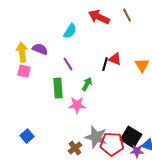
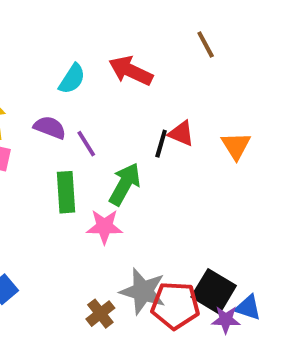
red arrow: (99, 17) -> (131, 71), moved
cyan semicircle: (70, 31) -> (72, 79), moved
purple semicircle: (40, 49) -> (50, 127), moved
green arrow: (87, 84) -> (125, 184), size x1.5

